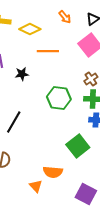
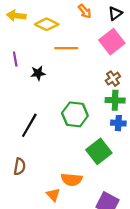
green hexagon: (59, 98) -> (75, 114), moved

